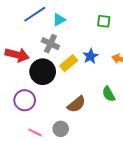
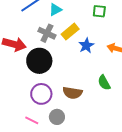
yellow rectangle: (69, 63) -> (70, 32), moved
purple circle: (25, 100) -> (41, 94), moved
brown semicircle: (76, 104) -> (72, 93), turned 48

